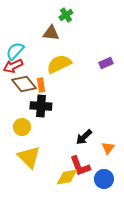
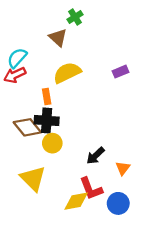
brown triangle: (51, 33) -> (58, 37), turned 36
brown diamond: (24, 84) -> (27, 127), moved
yellow circle: (22, 127) -> (52, 143), moved

